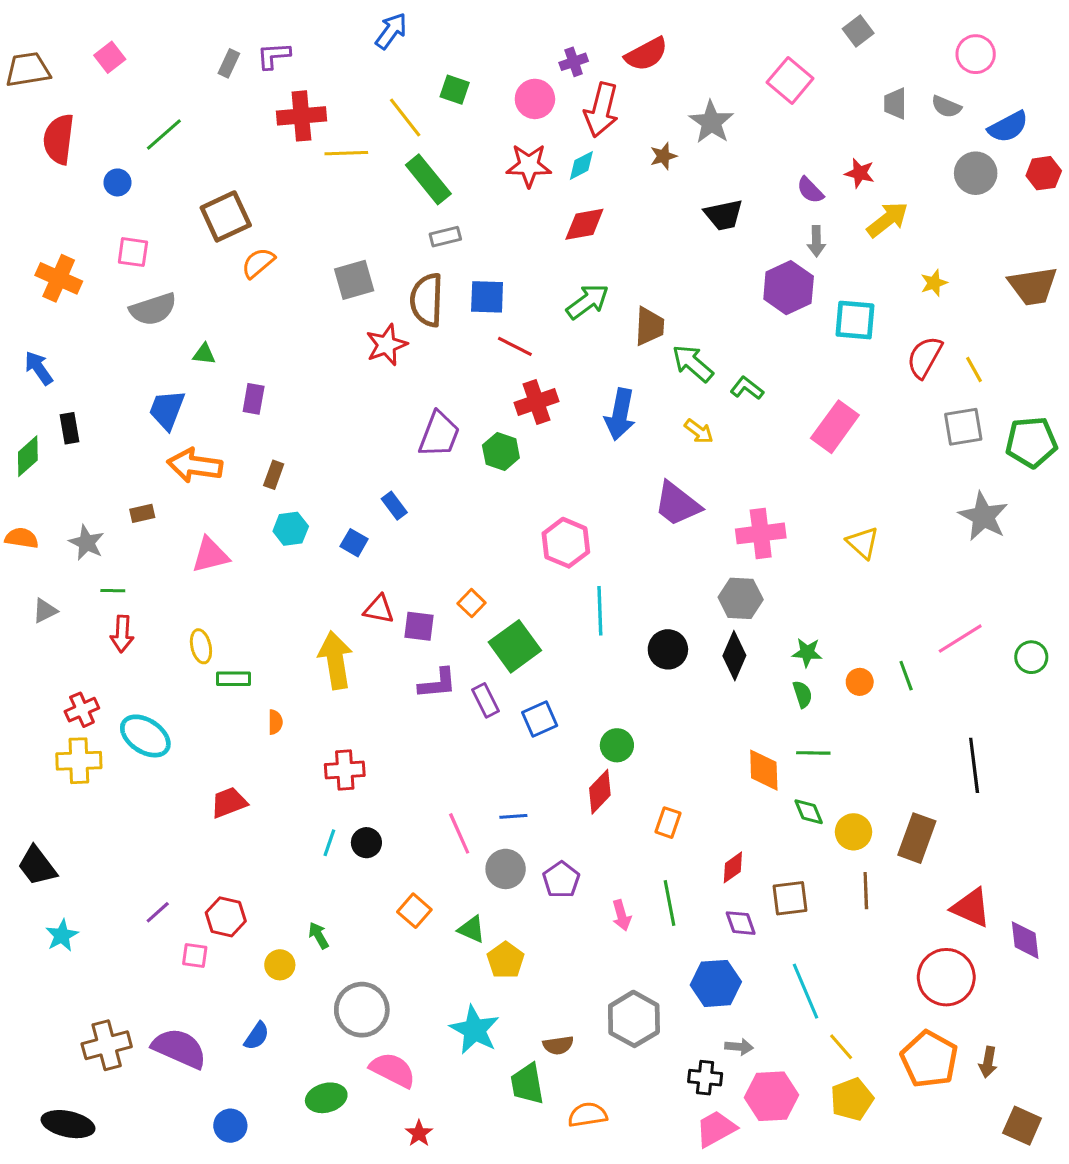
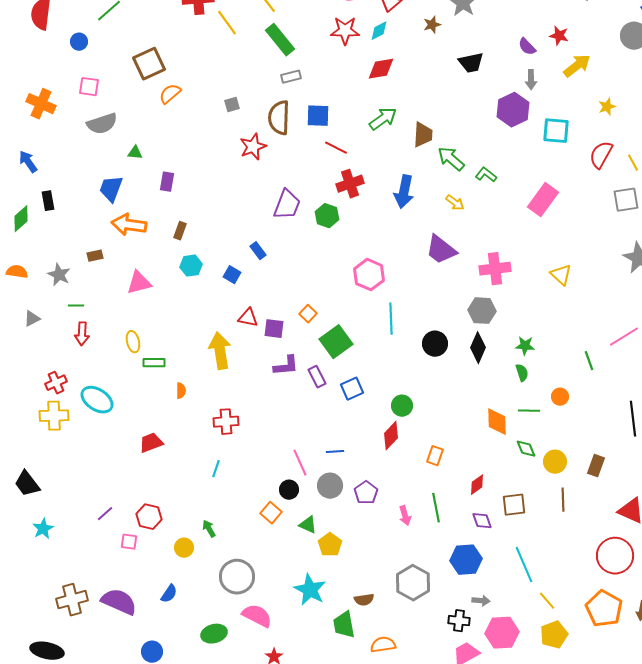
yellow line: (346, 153) -> (227, 23), turned 56
gray square: (354, 280) -> (232, 105), size x0.6
orange circle: (860, 682) -> (560, 397), moved
brown rectangle: (917, 838) -> (596, 466), size x0.7
black circle: (366, 843) -> (289, 490), moved

